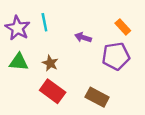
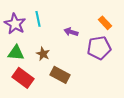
red rectangle: (53, 91) -> (23, 78), moved
brown rectangle: (97, 97) -> (60, 75), moved

